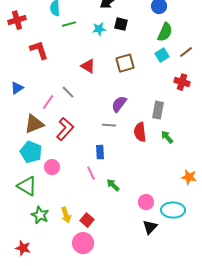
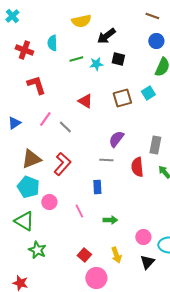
red cross: (17, 20) -> (24, 50), moved, turned 36
green line: (69, 24) -> (76, 59), moved
cyan square: (162, 55) -> (148, 93), moved
pink line: (48, 102) -> (45, 119), moved
pink line: (91, 173) -> (79, 211), moved
green arrow: (113, 185) -> (110, 220), turned 136
yellow arrow: (66, 215) -> (116, 255), moved
pink circle: (83, 243) -> (96, 278), moved

